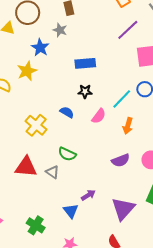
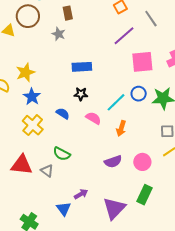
blue star: (40, 48) -> (32, 97), moved
pink semicircle: (99, 116) -> (93, 118), turned -98

